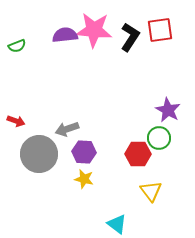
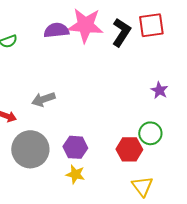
purple star: (168, 110) -> (159, 90), moved, size x0.7
gray arrow: (67, 129) -> (43, 99), moved

